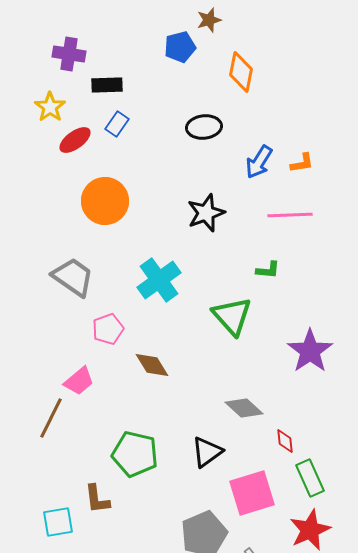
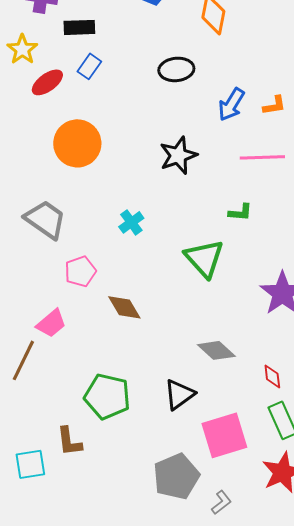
cyan cross: (159, 280) -> (131, 222), size x0.6
red diamond: (285, 441) -> (272, 376), moved

